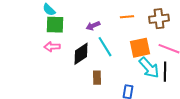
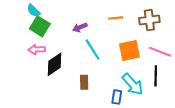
green square: (55, 25) -> (40, 26), turned 30
black diamond: (81, 54) -> (55, 64), moved
cyan arrow: (149, 68) -> (133, 84), moved

